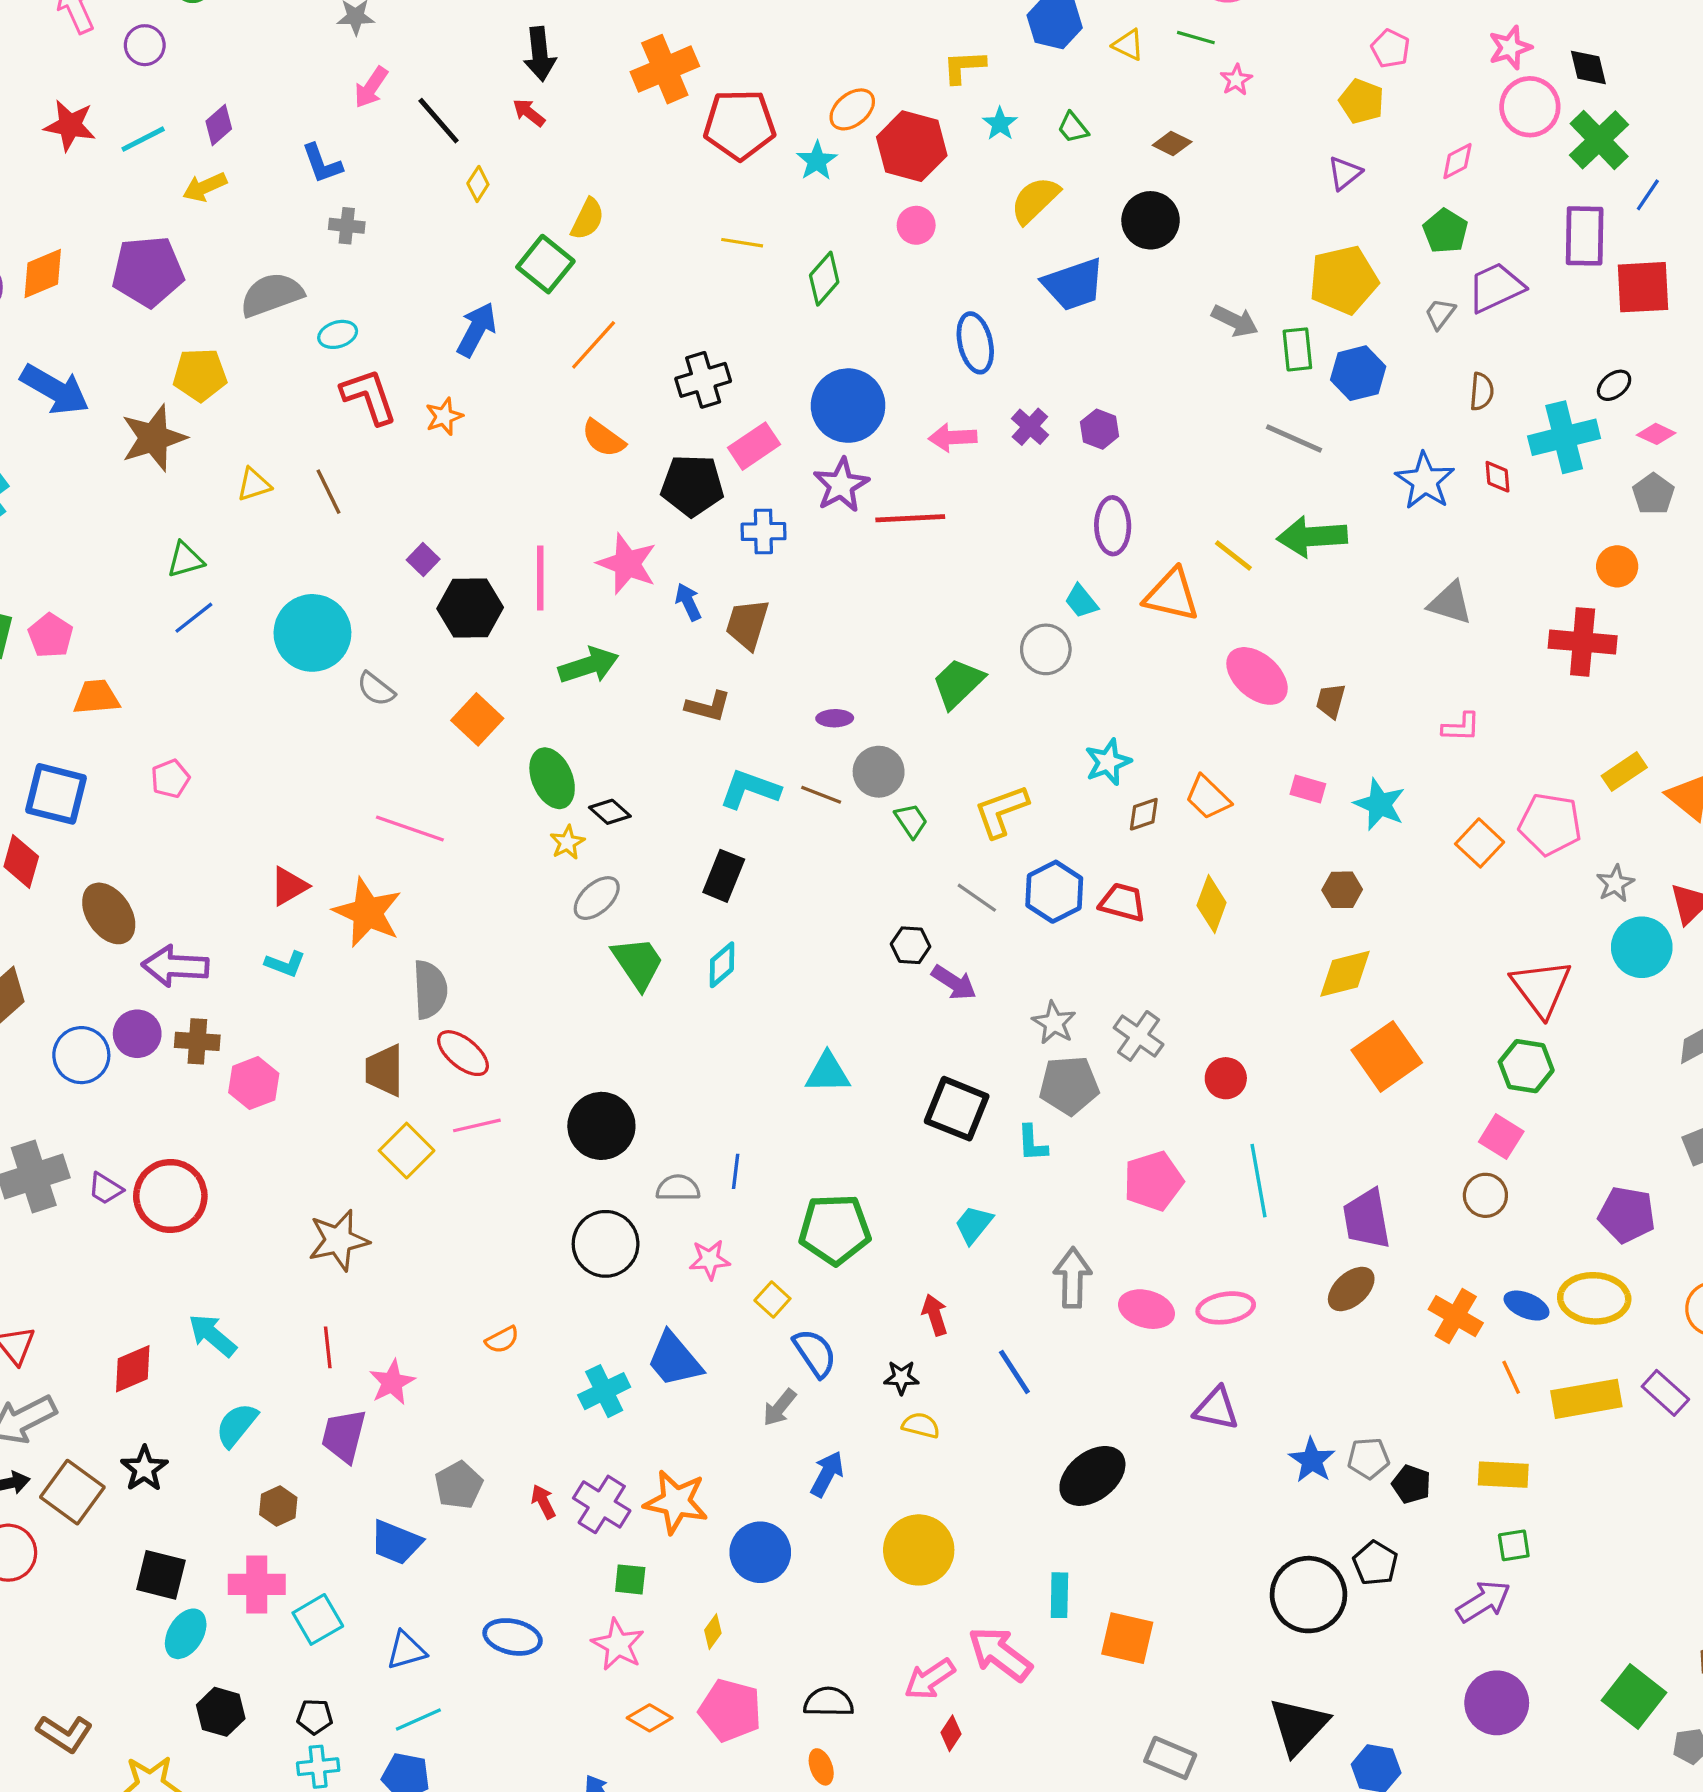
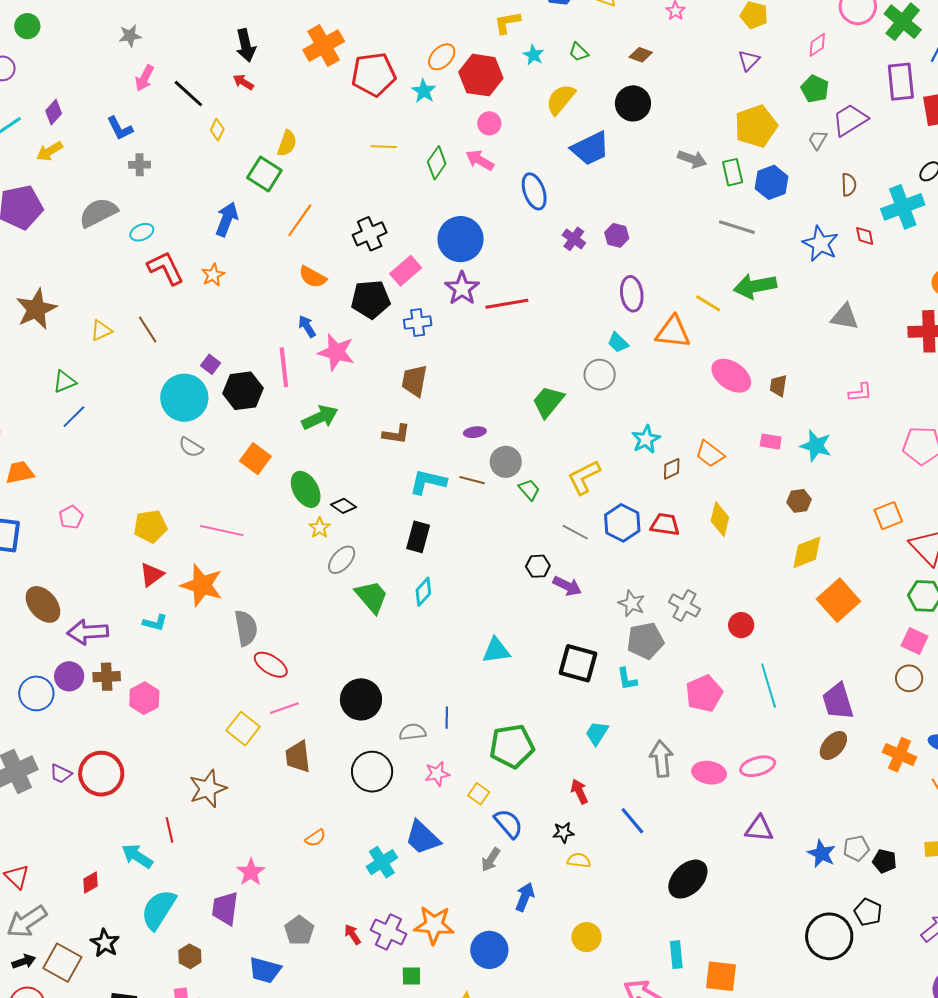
yellow pentagon: (200, 375) -> (150, 526), moved
pink arrow: (953, 438) -> (480, 160), moved, turned 40
blue arrow: (688, 602) -> (307, 326), moved
cyan circle: (312, 633) -> (184, 398), moved
orange square: (1480, 843) -> (888, 516), moved, turned 32
brown trapezoid: (384, 1070) -> (298, 757), moved
red line: (328, 1347) -> (170, 830), moved
red diamond: (133, 1369) -> (91, 882), size x0.7
cyan semicircle: (237, 1425) -> (158, 909), size x1.4
yellow circle: (919, 1550) -> (587, 937), size x0.7

